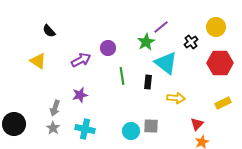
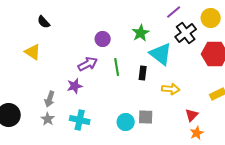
purple line: (161, 27) -> (174, 12), moved
black cross: (191, 42) -> (186, 33), size x1.5
purple arrow: (81, 60) -> (88, 64), moved

